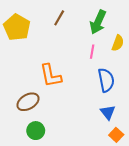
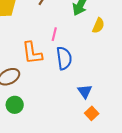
pink line: (92, 52) -> (54, 34), moved
blue semicircle: (106, 80) -> (64, 58), moved

